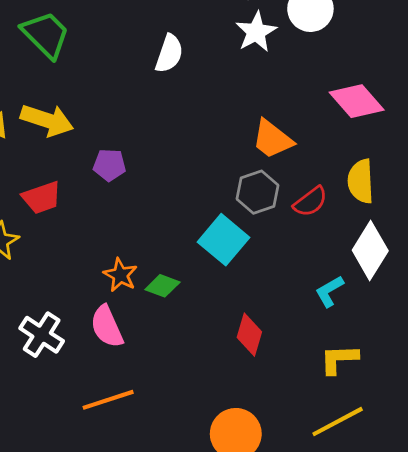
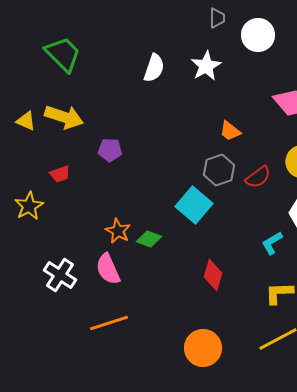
white star: (256, 32) -> (206, 66), moved
orange trapezoid: (272, 139) -> (230, 131), size x0.7
red trapezoid: (42, 198) -> (60, 174), size x0.7

